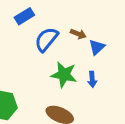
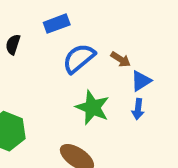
blue arrow: (92, 79) -> (138, 109), moved

